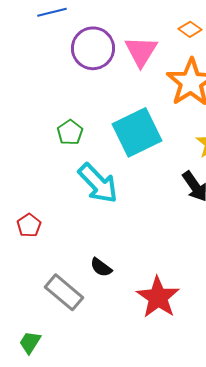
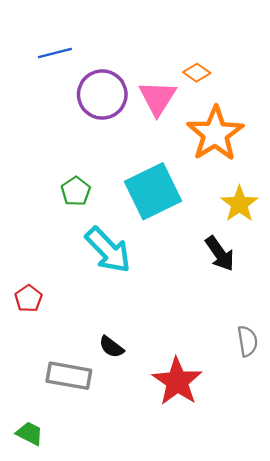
orange diamond: (190, 29) -> (197, 73), moved
gray rectangle: (64, 292) -> (69, 376), turned -30
green trapezoid: (30, 342) -> (30, 433), turned 85

